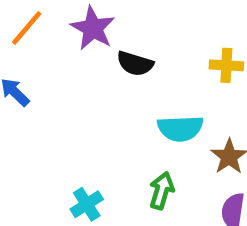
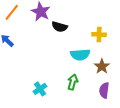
yellow cross: (226, 65) -> (99, 35), moved

